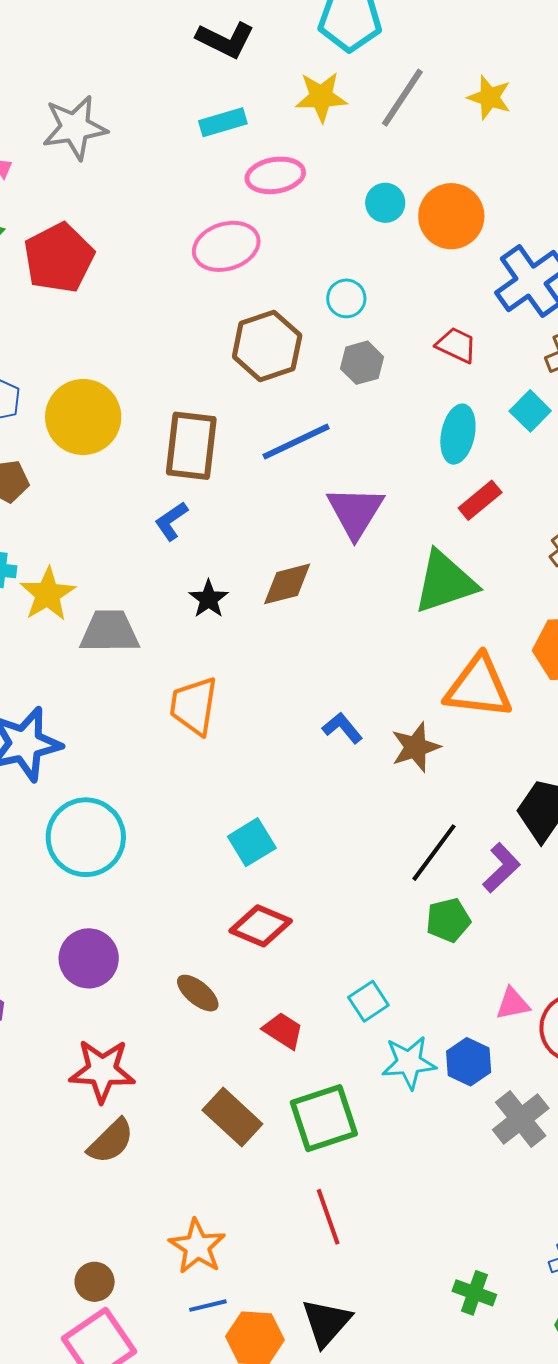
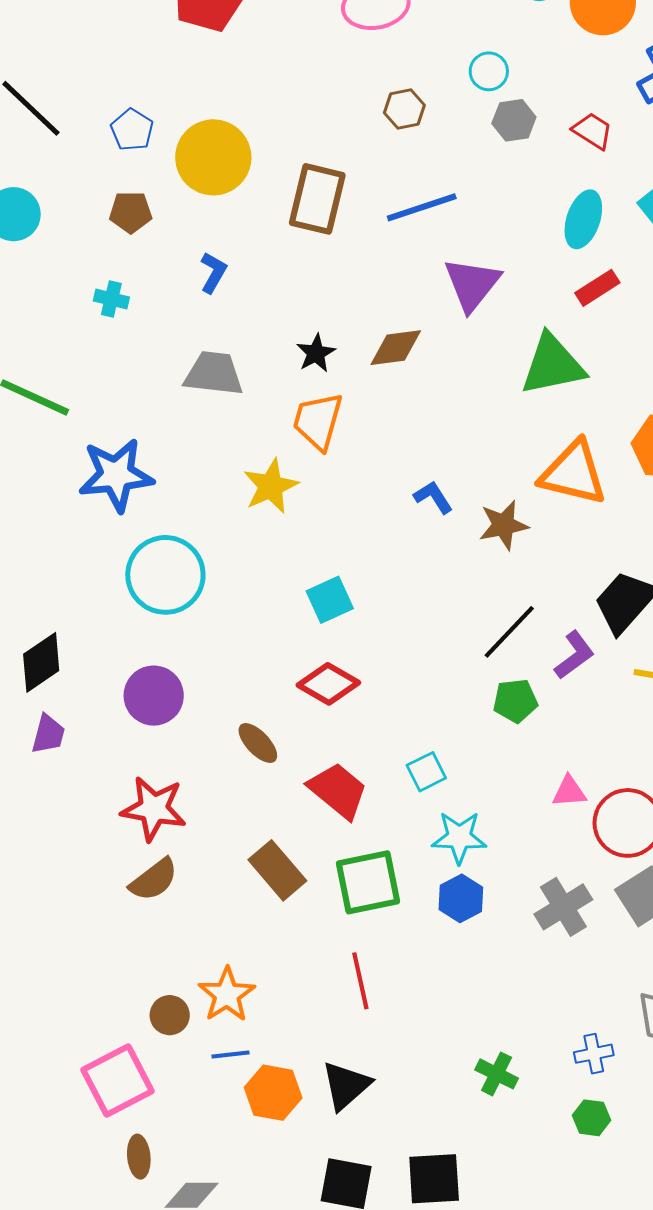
brown hexagon: (267, 346) -> (404, 109), size x0.6
gray hexagon: (362, 363) -> (514, 120), moved
blue L-shape: (171, 521) -> (213, 273), moved, turned 147
yellow star: (48, 594) -> (271, 486), moved
orange trapezoid: (194, 706) -> (318, 421), moved
red trapezoid: (283, 1031) -> (338, 791), size x1.5
blue hexagon: (469, 1062) -> (461, 898), moved
brown circle: (95, 1282) -> (170, 1015), moved

